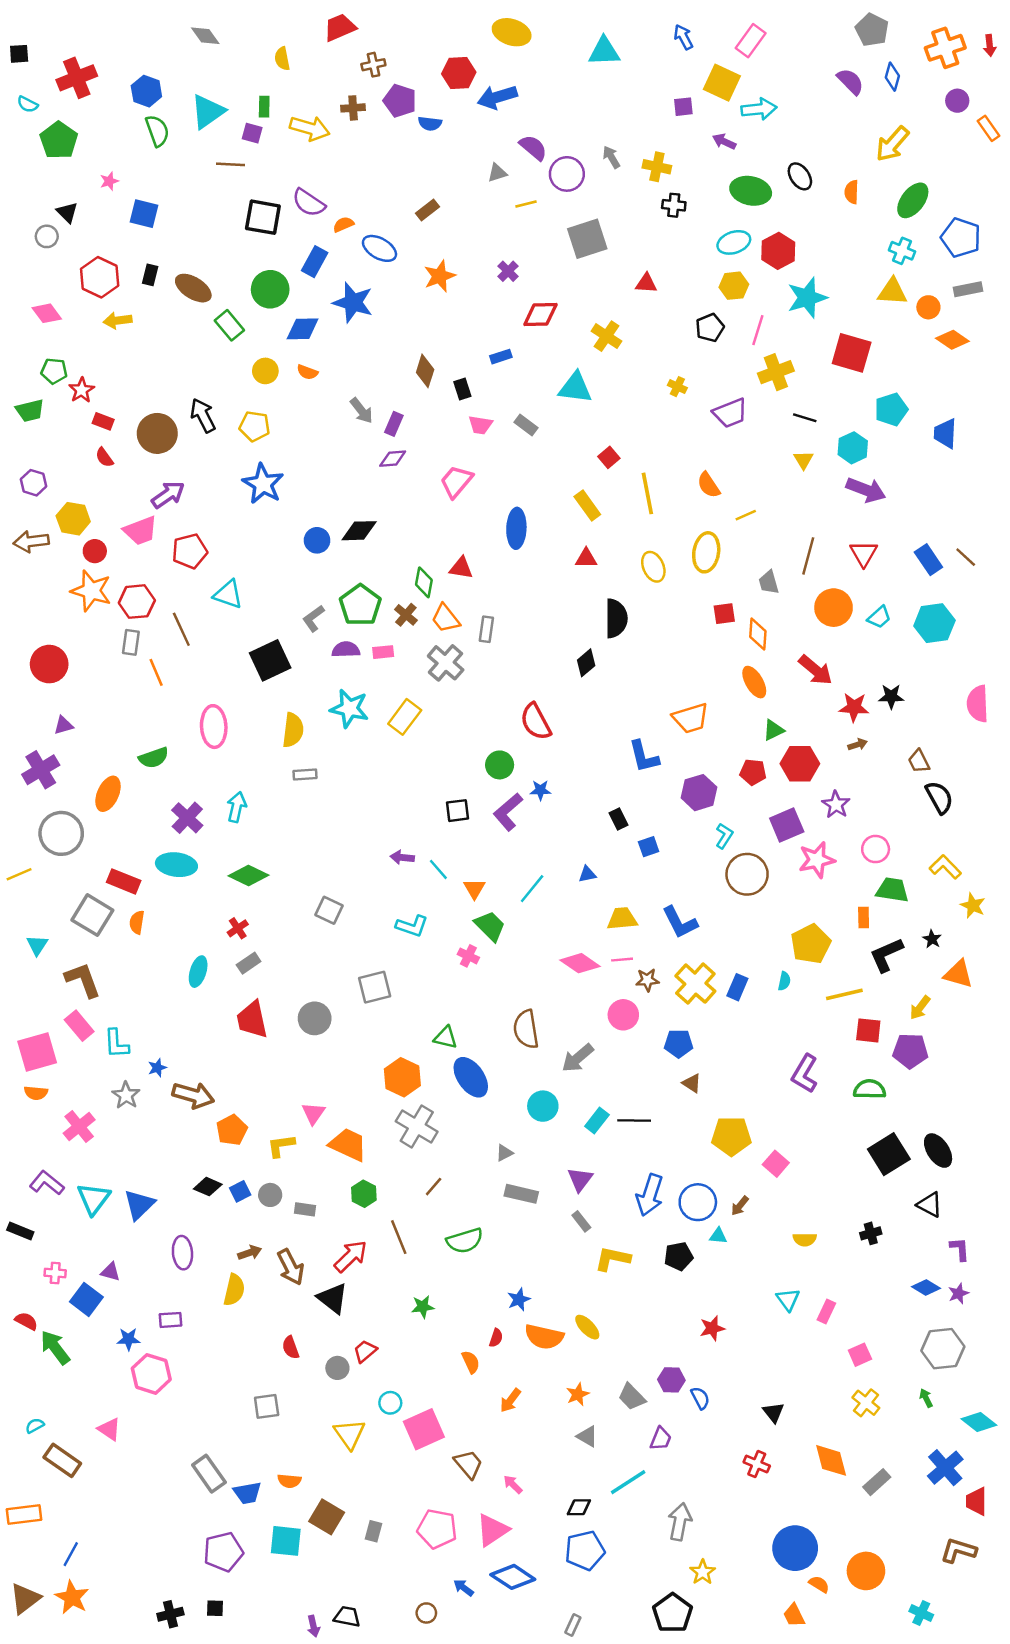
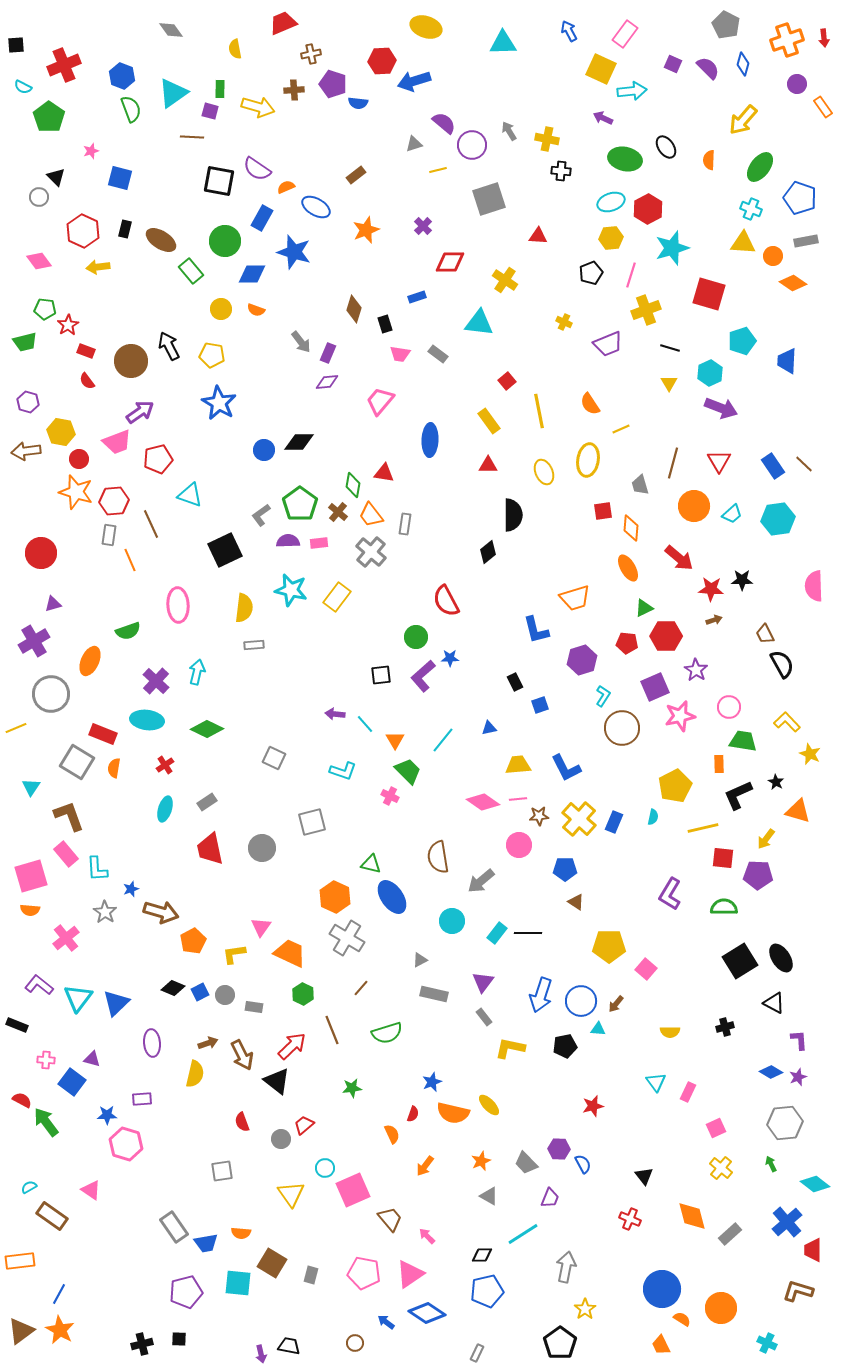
purple square: (683, 107) -> (673, 64), moved, turned 30
red cross: (238, 928) -> (165, 765), moved

